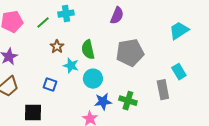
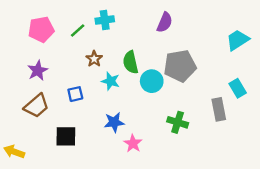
cyan circle: (93, 79) -> (152, 81), moved
blue square: (50, 85) -> (75, 94), moved, turned -32
blue star: (103, 102) -> (114, 122), moved

